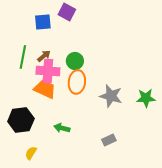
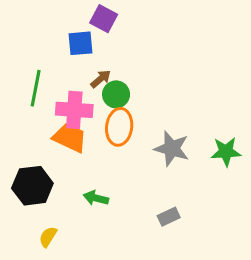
blue square: (43, 22) -> (80, 43), moved
brown arrow: (44, 56) -> (101, 79), moved

